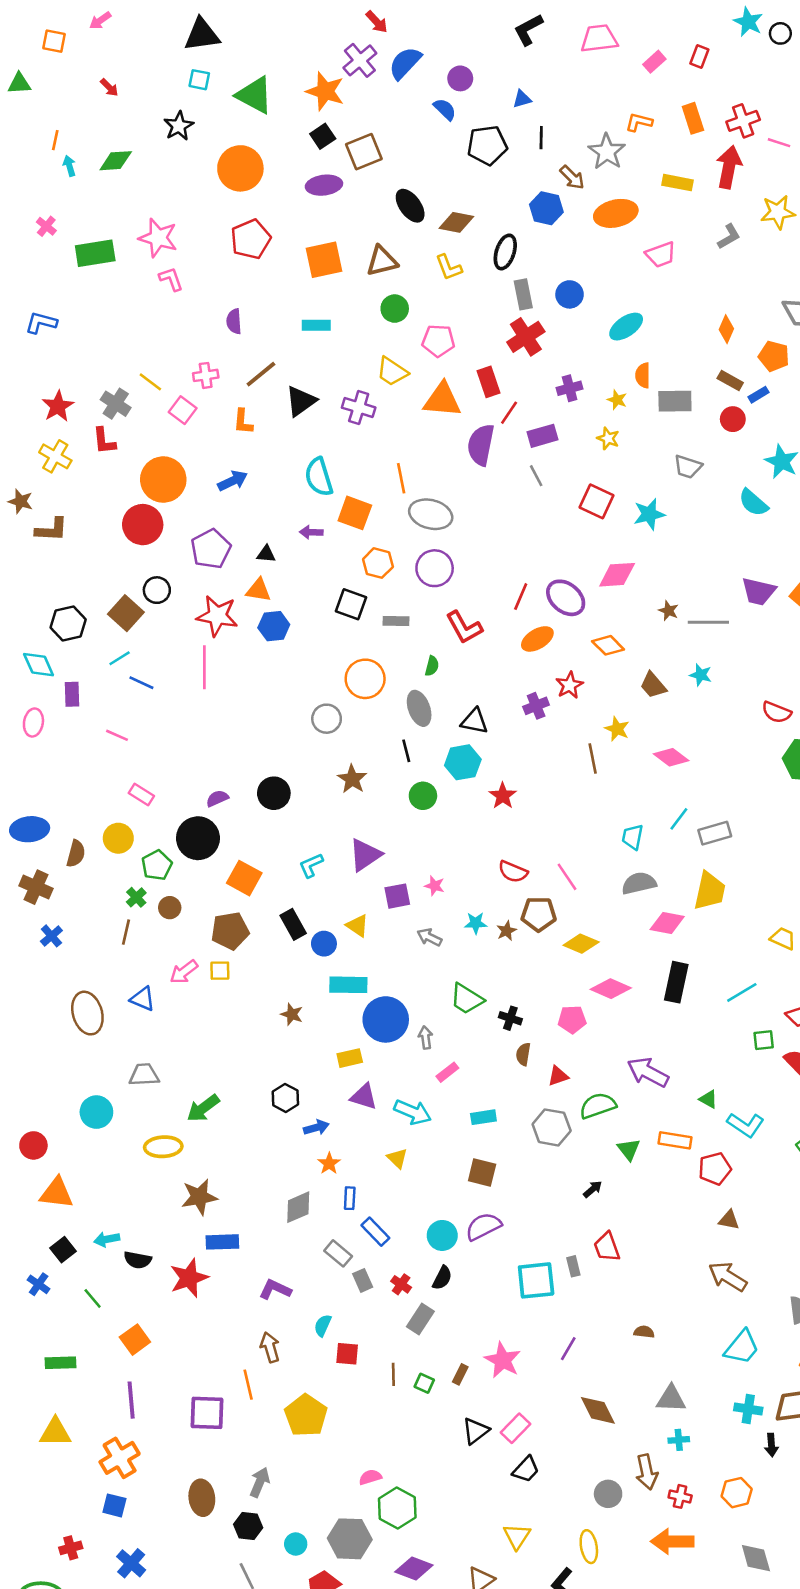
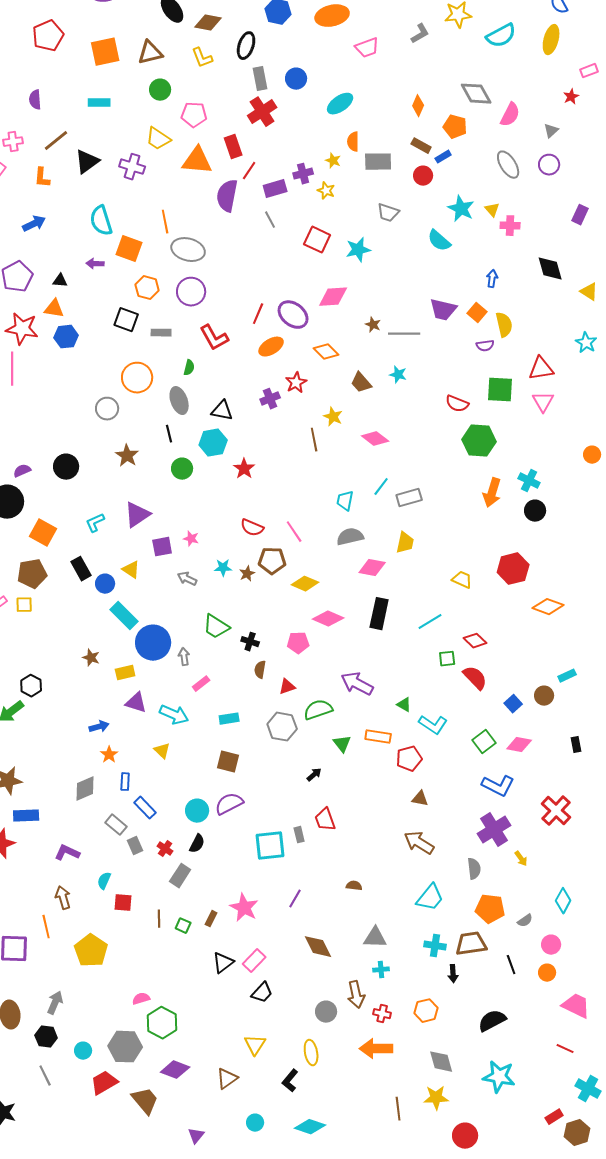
purple cross: (570, 388) -> (303, 174), moved
yellow trapezoid: (710, 891) -> (405, 543), size x0.7
cyan rectangle: (348, 985) -> (124, 616), turned 44
brown star: (292, 1014) -> (91, 658), moved
black hexagon: (285, 1098) -> (31, 686), moved

